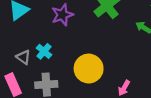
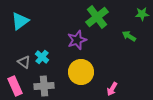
purple star: (62, 15) -> (77, 40), moved

